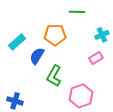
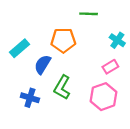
cyan cross: (102, 35) -> (117, 40), turned -32
pink hexagon: (81, 96) -> (104, 97), moved
blue cross: (15, 101) -> (30, 98), moved

